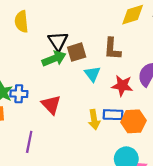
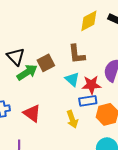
black triangle: (58, 41) -> (16, 57), moved
cyan triangle: (92, 74) -> (72, 79), moved
blue rectangle: (113, 115) -> (88, 101), moved

